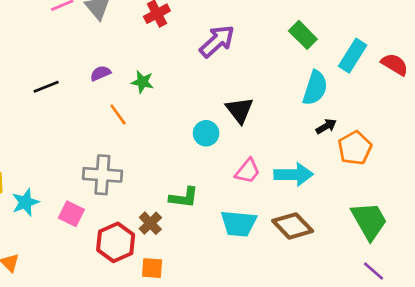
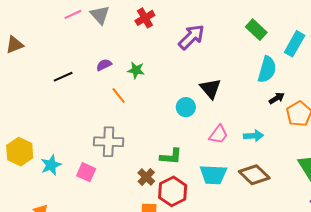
cyan arrow: (294, 175) -> (253, 136), size x0.7
red hexagon: (116, 242) -> (173, 191), moved

